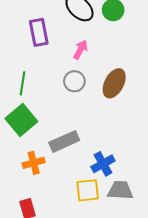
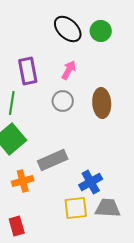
purple rectangle: (39, 32) -> (28, 71), moved
brown ellipse: (114, 83) -> (102, 103), turned -32

